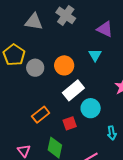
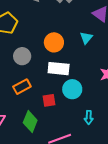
gray circle: (35, 68) -> (22, 56), moved
white rectangle: (73, 90) -> (59, 69), turned 35

